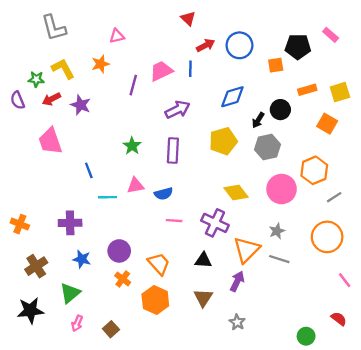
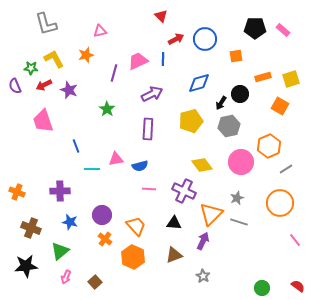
black pentagon: (298, 46) -> (255, 28), moved
green star: (132, 146) -> (107, 109), moved
brown cross: (36, 266) -> (31, 228), turned -36
brown triangle: (203, 298) -> (174, 255), turned 36
red semicircle: (339, 319) -> (298, 286), moved

